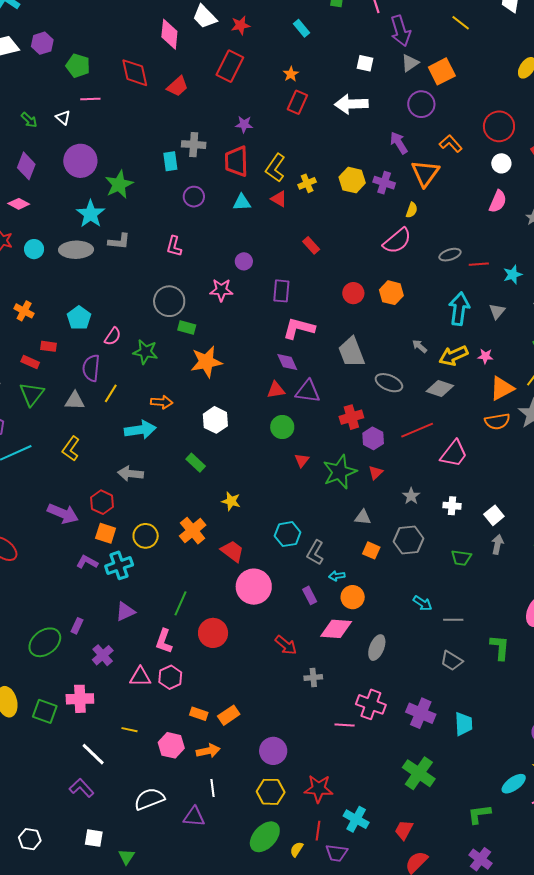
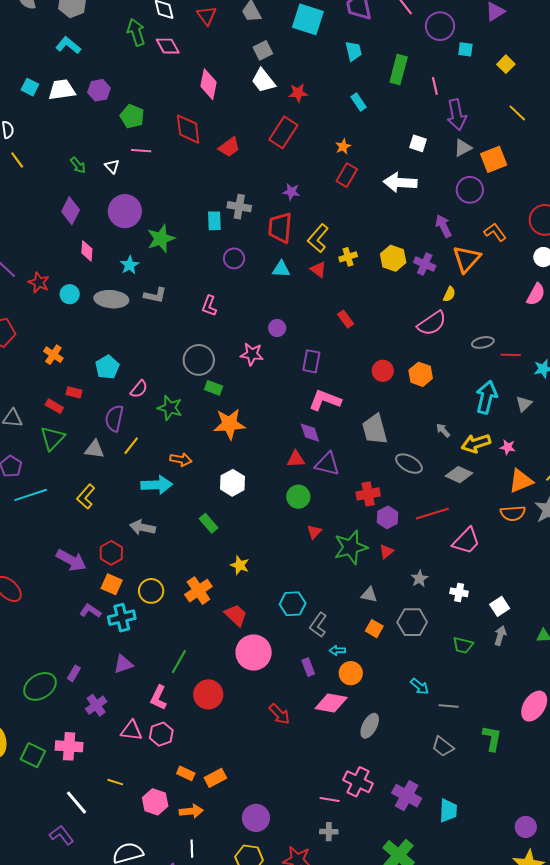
pink diamond: (169, 34) -> (208, 84), moved
pink diamond: (19, 204) -> (87, 251), moved, turned 60
cyan star: (91, 214) -> (130, 265), size x0.7
gray cross: (313, 678) -> (329, 832), moved

